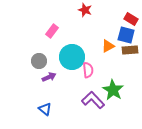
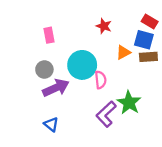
red star: (85, 10) -> (104, 26), moved
pink rectangle: (52, 31) -> (49, 35), moved, turned -48
purple arrow: (49, 77) -> (56, 88), size x1.6
purple L-shape: (93, 100) -> (106, 114), turned -90

